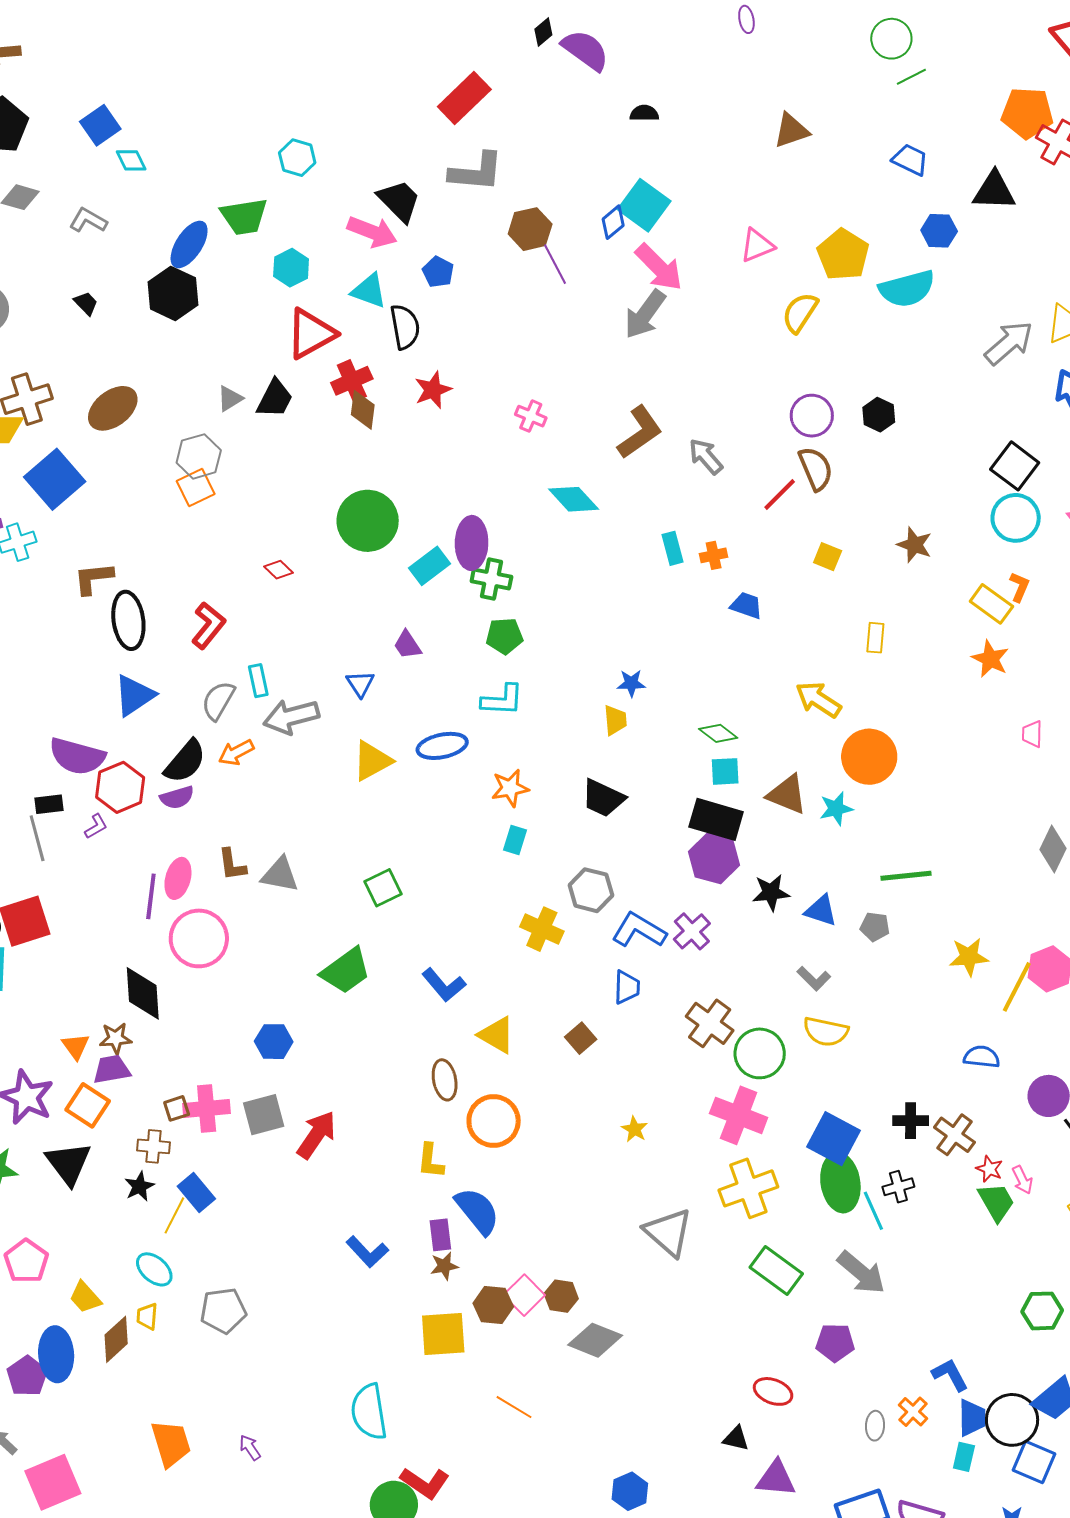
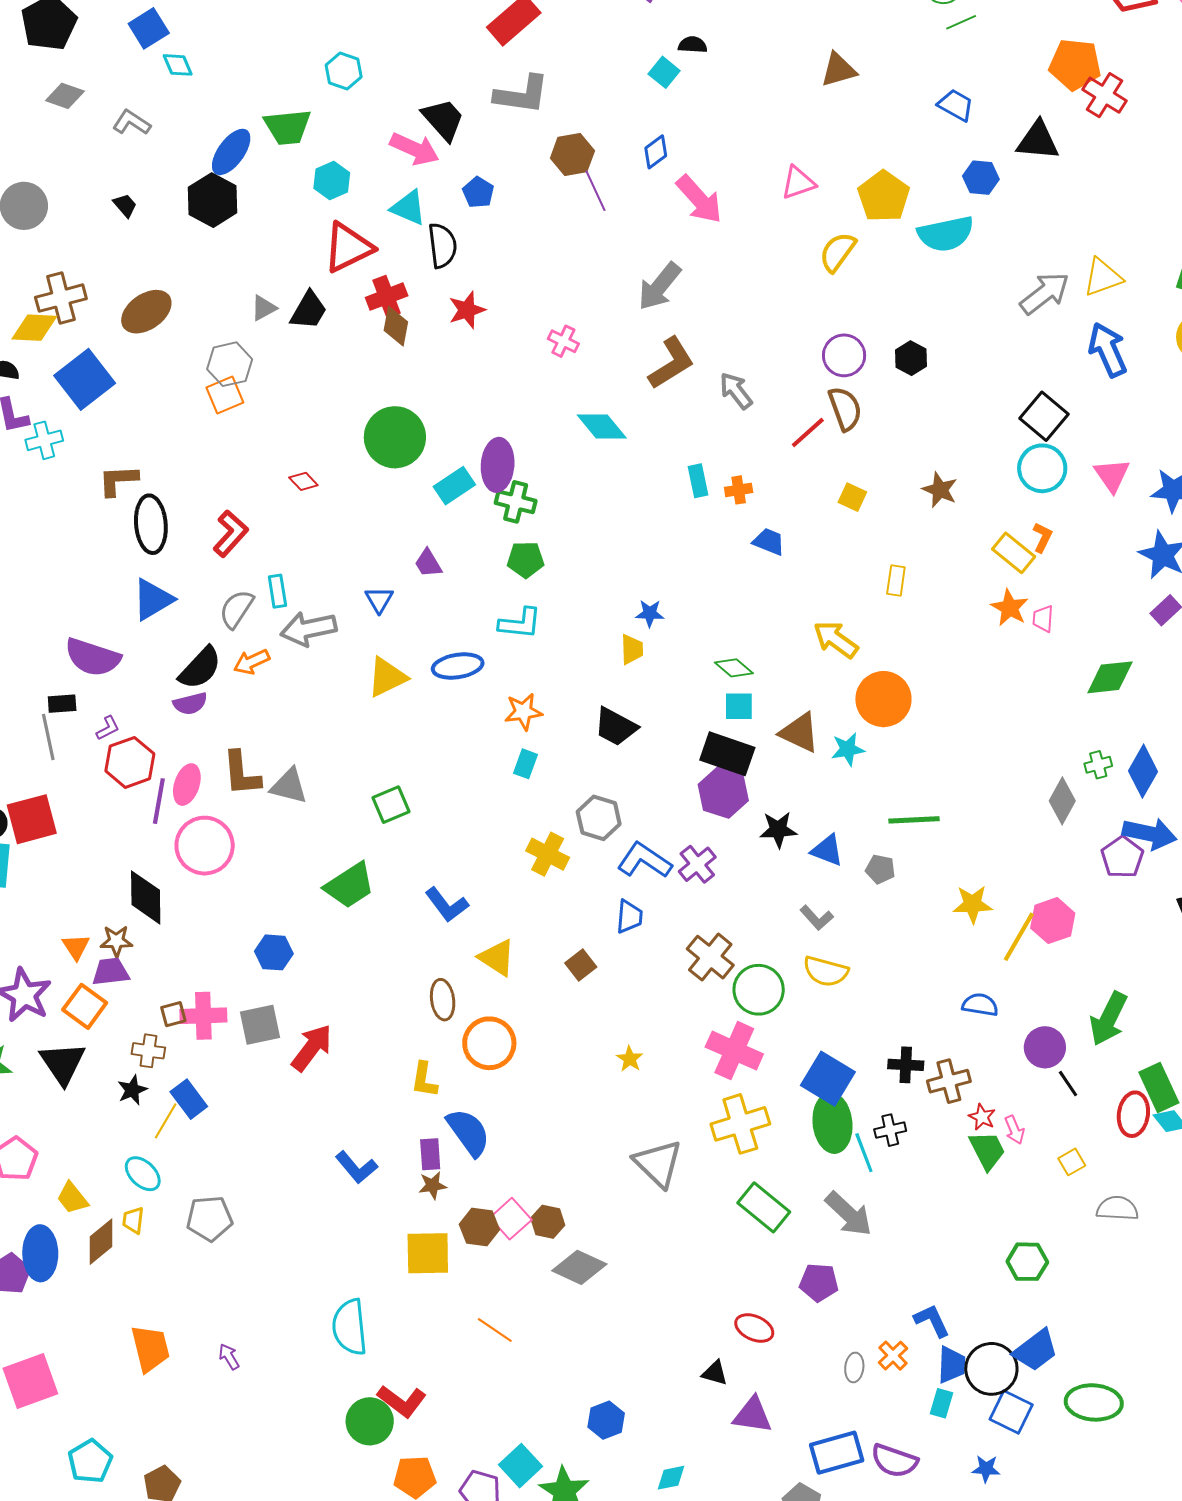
cyan square: (644, 205) -> (664, 72), moved, size x0.6
gray arrow: (645, 314) -> (659, 286), moved
pink trapezoid: (1032, 734) -> (1043, 619), moved
red hexagon: (120, 787) -> (130, 762), moved
brown L-shape: (232, 865) -> (242, 773), size x1.4
brown cross: (955, 1135) -> (949, 1081), turned 36

